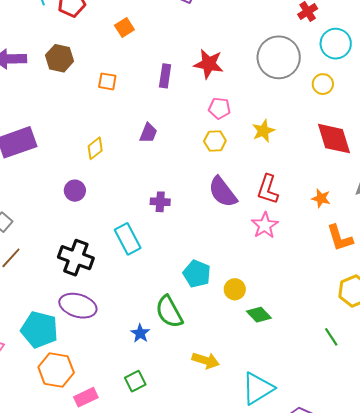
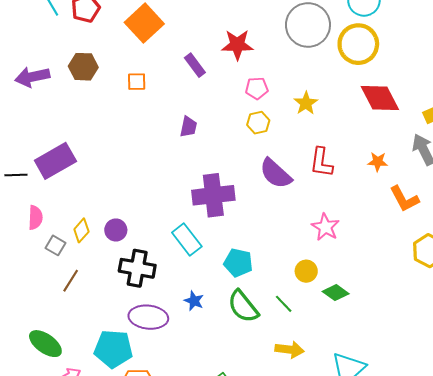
orange square: (124, 28) -> (144, 23), size x1.8
purple rectangle: (165, 76) -> (195, 65), turned -35
yellow circle: (323, 84) -> (358, 44), size x1.8
yellow diamond: (95, 148) -> (81, 230), moved
purple circle: (75, 191) -> (116, 230), moved
purple cross: (160, 202) -> (213, 195), size x2.0
pink star: (265, 225) -> (325, 227), moved
cyan pentagon: (197, 274) -> (238, 263), moved
blue star: (140, 333) -> (194, 301), moved
green line: (331, 337) -> (284, 304), moved

